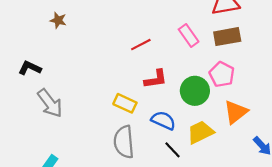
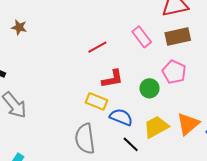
green circle: (195, 91) -> (149, 88), size x0.7
yellow rectangle: (125, 103) -> (96, 101), moved
orange triangle: (236, 112) -> (188, 124), moved

